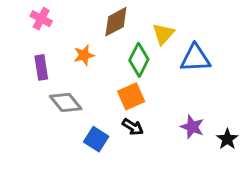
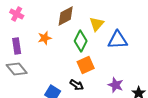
orange square: (131, 96) -> (86, 65), moved
gray diamond: (66, 103) -> (17, 69), moved

